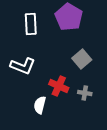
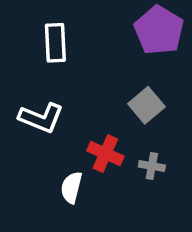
purple pentagon: (69, 17) -> (159, 30), moved

